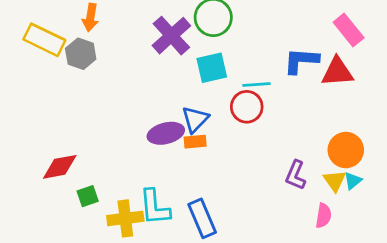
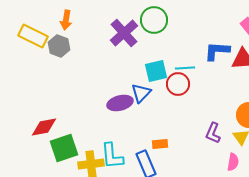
cyan square: (212, 68) -> (156, 71), moved
orange rectangle: (195, 142) -> (160, 144), moved
green square: (88, 196) -> (64, 148), size x1.8

